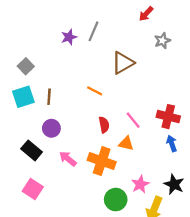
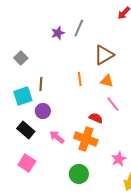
orange line: (95, 91) -> (80, 79), turned 56
cyan square: (23, 97) -> (23, 96), moved
red semicircle: (104, 125) -> (96, 118), moved, turned -56
orange triangle: (126, 143) -> (107, 81), moved
green circle: (116, 200) -> (79, 174), moved

